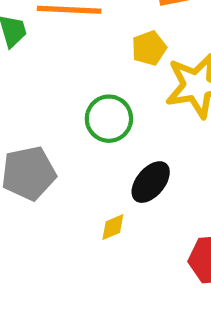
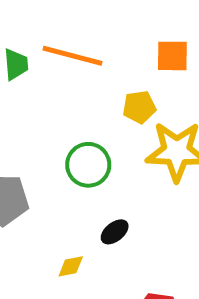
black ellipse: (151, 182) -> (115, 232), size x0.7

